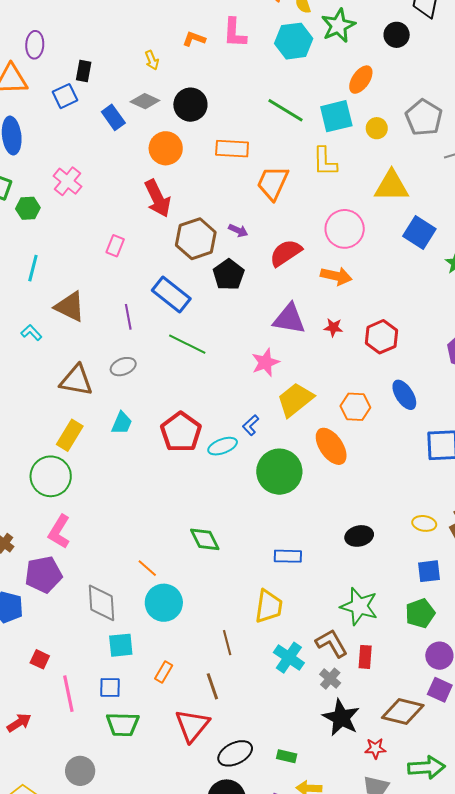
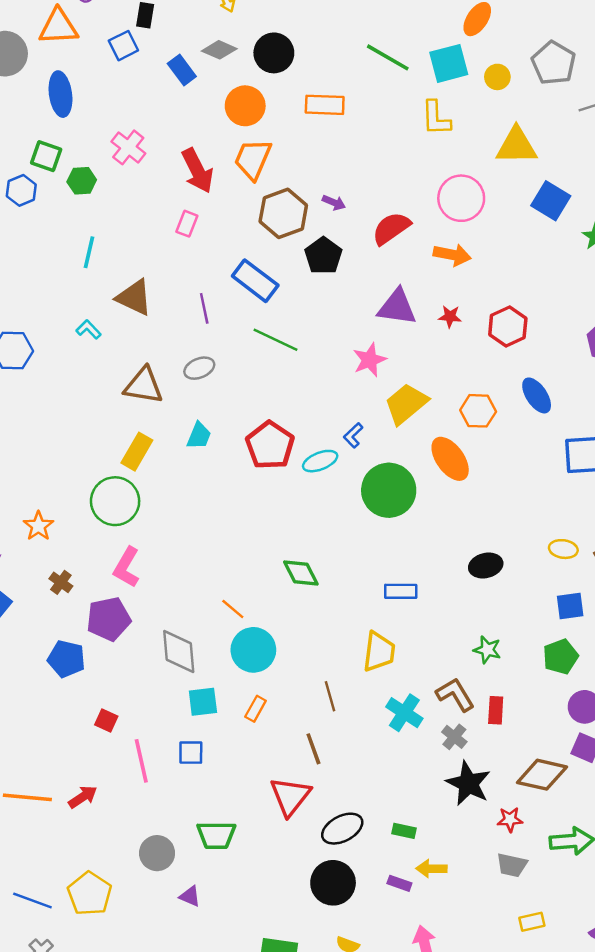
orange trapezoid: (273, 183) -> (253, 159), moved
red arrow: (158, 198) -> (197, 171), moved
green star: (359, 606) -> (487, 650), size x0.6
orange rectangle: (164, 672) -> (256, 709), moved
green trapezoid: (123, 724) -> (216, 835), moved

